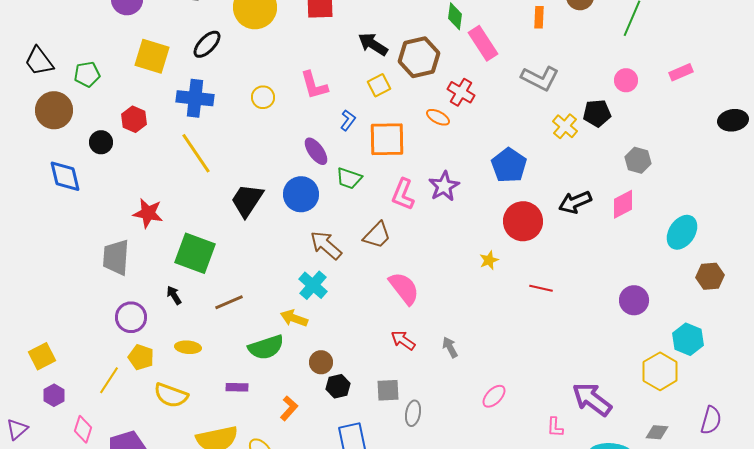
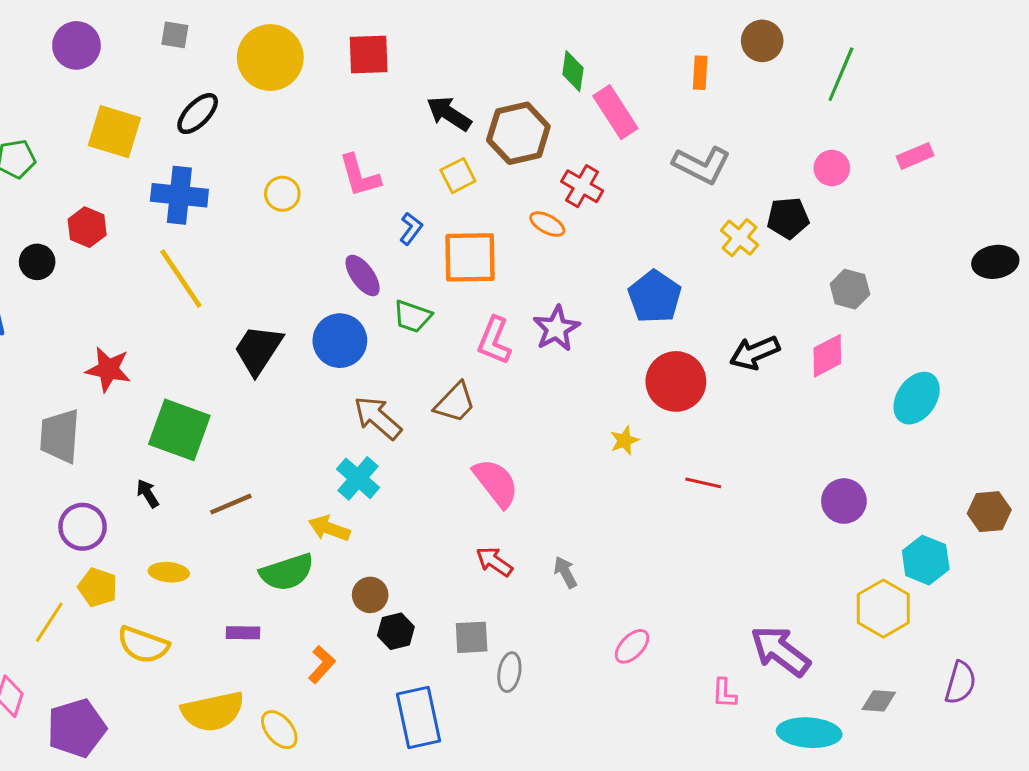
black ellipse: (733, 120) -> (995, 262), moved
brown hexagon: (710, 276) -> (989, 512), moved

